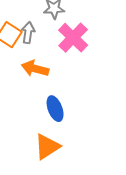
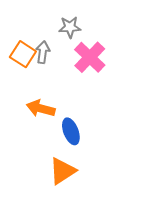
orange arrow: (35, 69) -> (41, 108), moved

